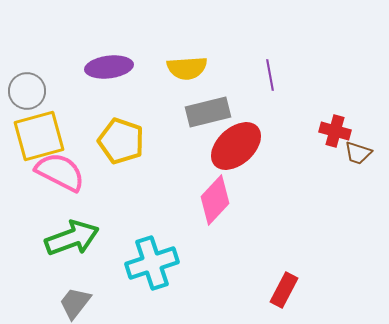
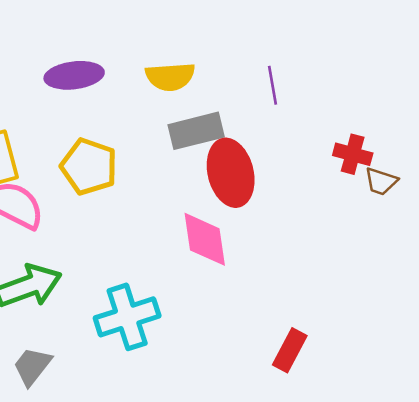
red ellipse: (236, 146) -> (231, 173), turned -62
pink diamond: (215, 200) -> (205, 239), turned -51

